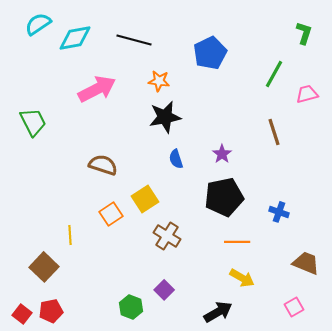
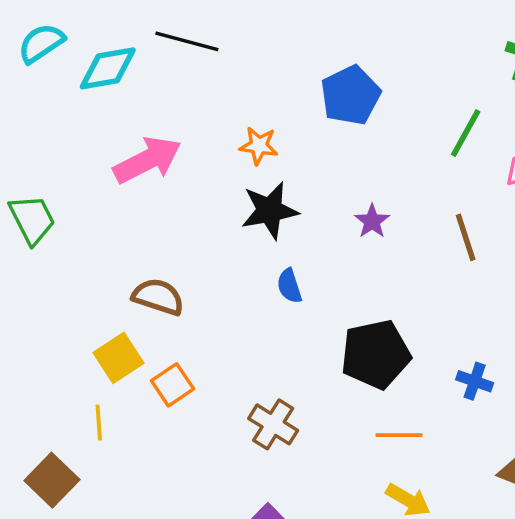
black line: (134, 40) -> (187, 41), moved
purple star: (222, 154) -> (372, 221), moved
yellow square: (145, 199) -> (119, 358), moved

